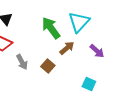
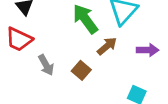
purple arrow: (97, 51) -> (148, 50), turned -42

